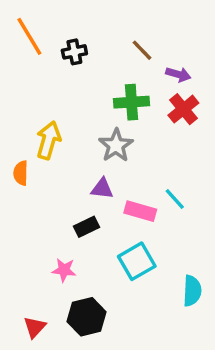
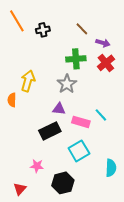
black rectangle: (87, 227) -> (50, 131), size x1.5
pink star: (64, 270) -> (37, 166), moved
black hexagon: (87, 317) -> (63, 183), moved

